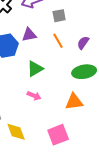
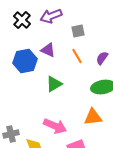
purple triangle: (29, 35) -> (48, 50), turned 35
pink arrow: (34, 96) -> (55, 126), moved, size x1.6

